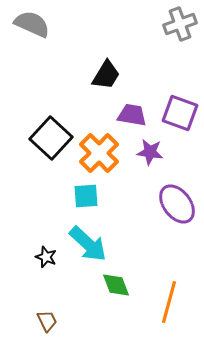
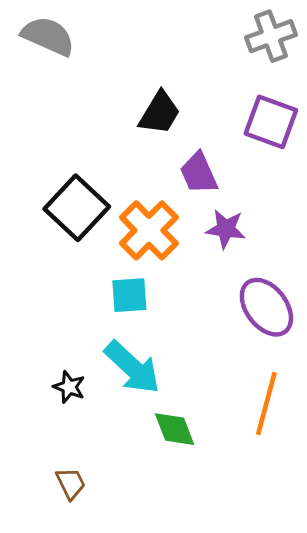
purple square: (180, 113) -> (271, 122), moved
purple trapezoid: (132, 115) -> (199, 173), turned -124
orange line: (169, 302) -> (266, 404), moved

